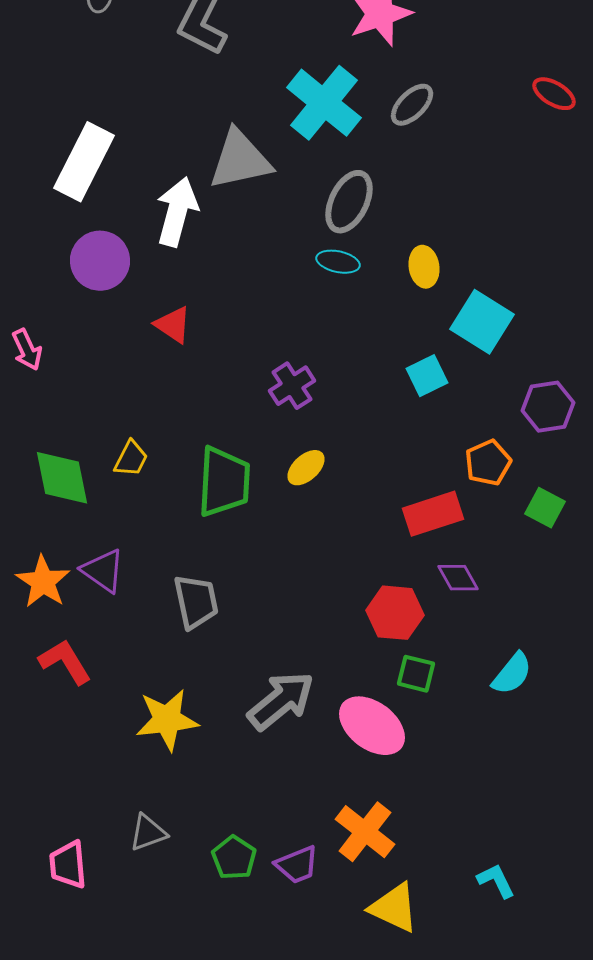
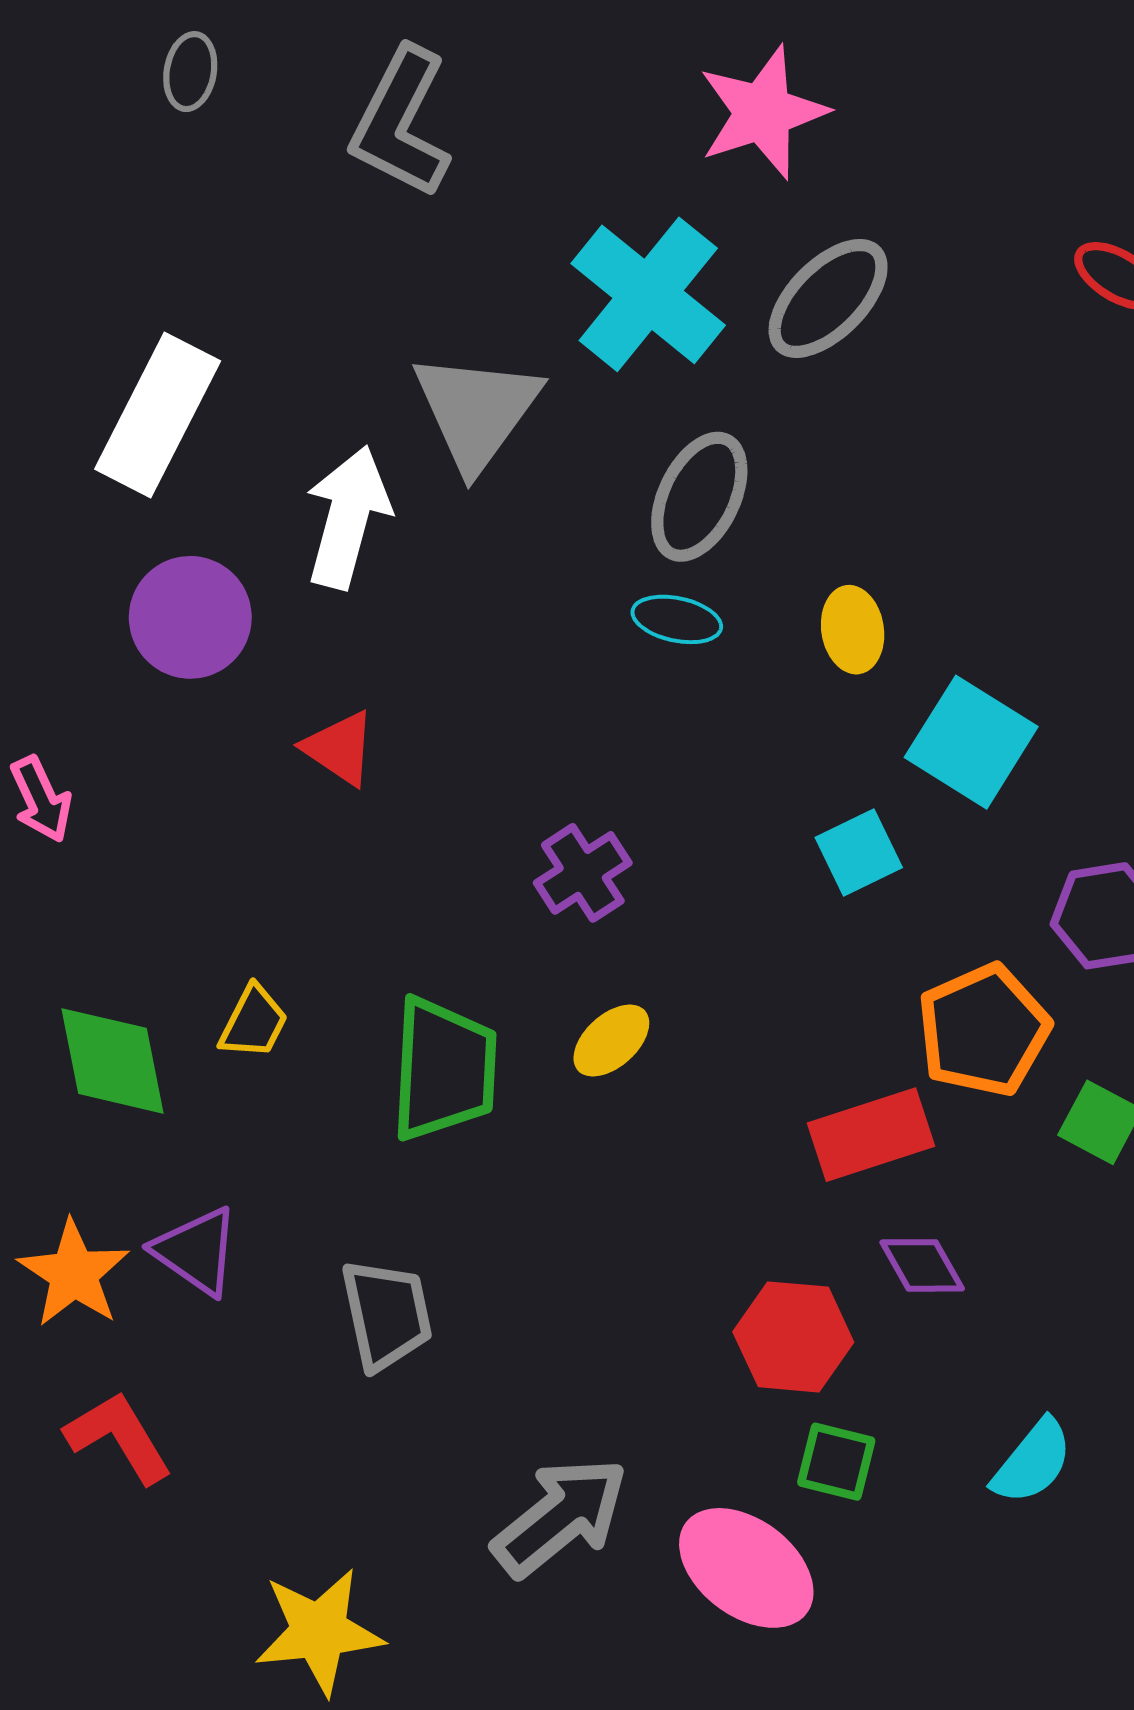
gray ellipse: (412, 105) -> (828, 298), size x1.4
gray triangle: (240, 160) -> (476, 411), turned -42
orange pentagon: (488, 463) -> (983, 1030), size x1.4
yellow star: (167, 720) -> (319, 1631), moved

